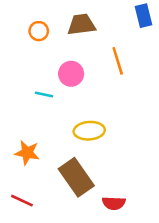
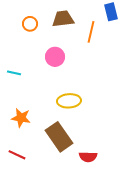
orange line: (118, 61) -> (91, 32), moved, turned 30
cyan line: (44, 94) -> (14, 73), moved

